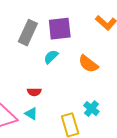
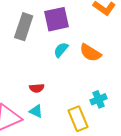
cyan semicircle: (51, 57) -> (61, 50), moved
cyan cross: (91, 109) -> (99, 99), turned 35

